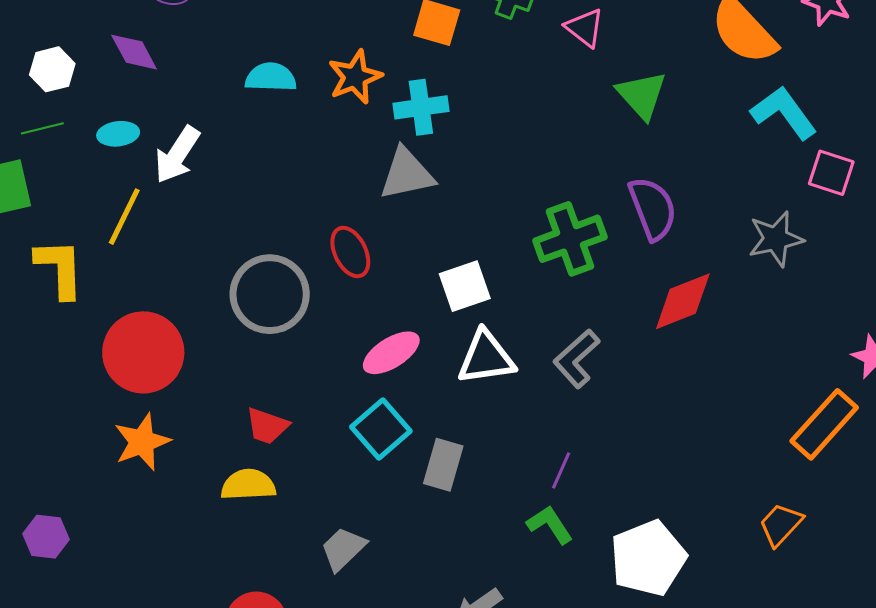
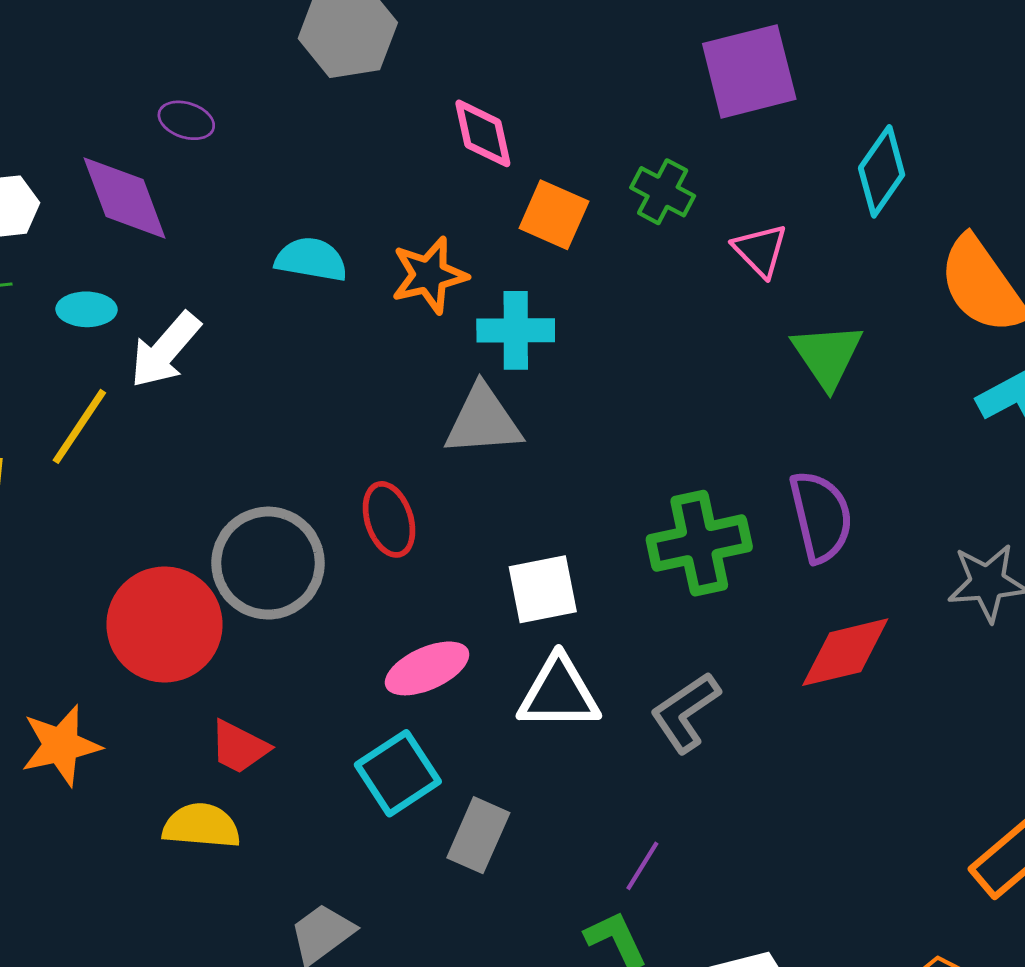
purple diamond: (134, 52) -> (125, 198), size x1.4
red circle: (143, 352) -> (165, 625), moved

